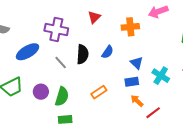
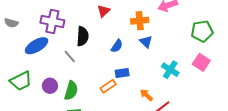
purple cross: (56, 30) -> (52, 21), moved
black semicircle: (83, 54) -> (83, 36), moved
blue triangle: (137, 63) -> (146, 42), moved
blue rectangle: (132, 82) -> (122, 73), moved

